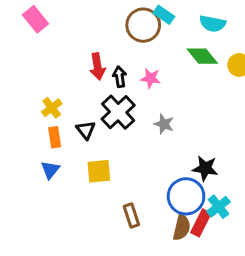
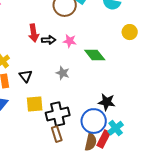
green diamond: (202, 56) -> (95, 55), moved
black arrow: (120, 77) -> (49, 40), turned 96
black cross: (118, 112) -> (58, 114), moved, turned 30
gray star: (164, 124) -> (63, 73), moved

